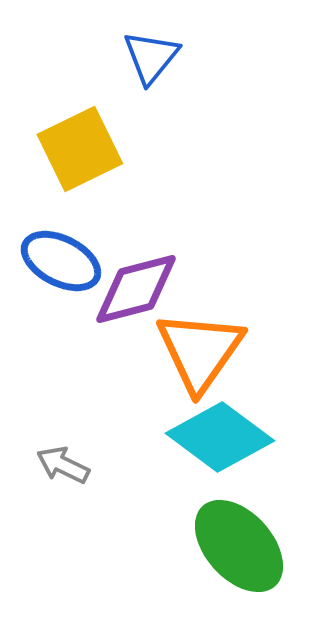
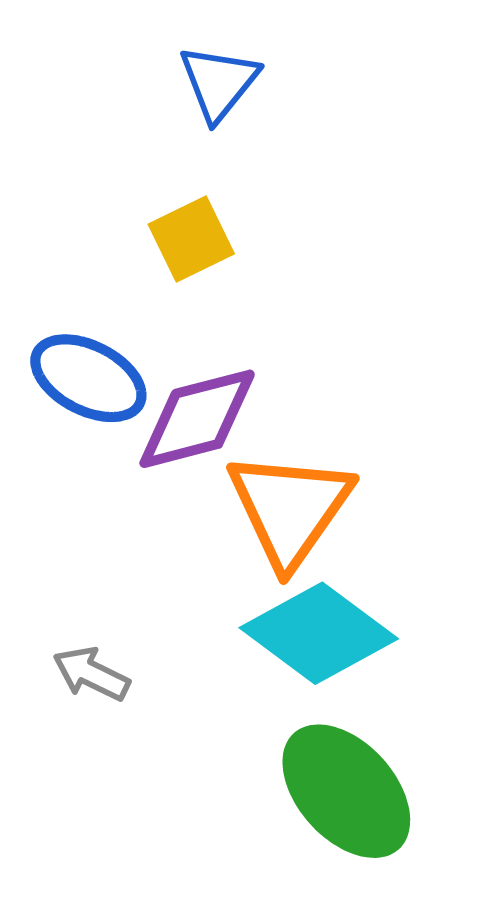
yellow square: (80, 149) -> (191, 239), moved, size x0.7

